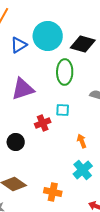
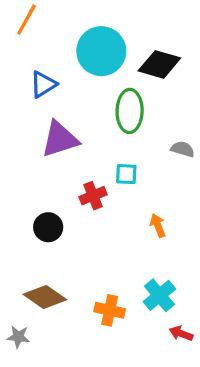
blue triangle: (19, 45) -> (43, 84), moved
cyan cross: (83, 170) -> (159, 295), moved

